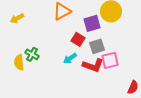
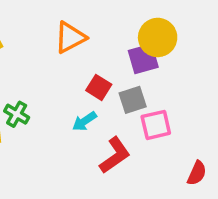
purple square: (92, 23) -> (143, 59), moved
red L-shape: (93, 65) -> (115, 155), moved, turned -55

